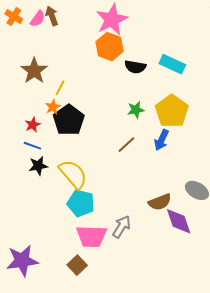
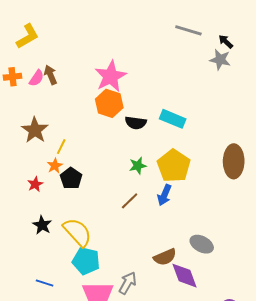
orange cross: (14, 17) -> (13, 77), turned -36
black pentagon: (69, 120) -> (71, 178), size x0.7
blue line: (32, 146) -> (45, 283), moved
black star: (38, 166) -> (42, 225), turned -30

